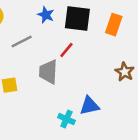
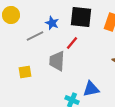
blue star: (46, 15) -> (52, 23), moved

